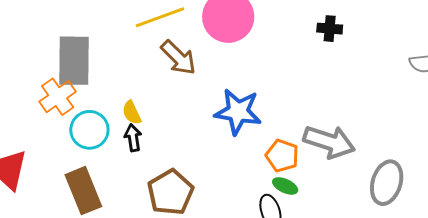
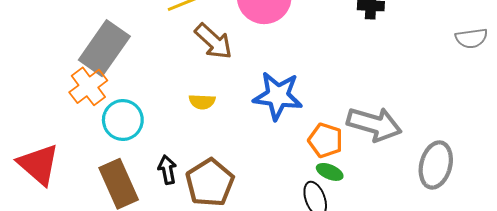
gray rectangle: (74, 61) -> (104, 48), turned 36
yellow semicircle: (132, 113) -> (202, 102), moved, turned -60
black arrow: (133, 138) -> (167, 170), moved

